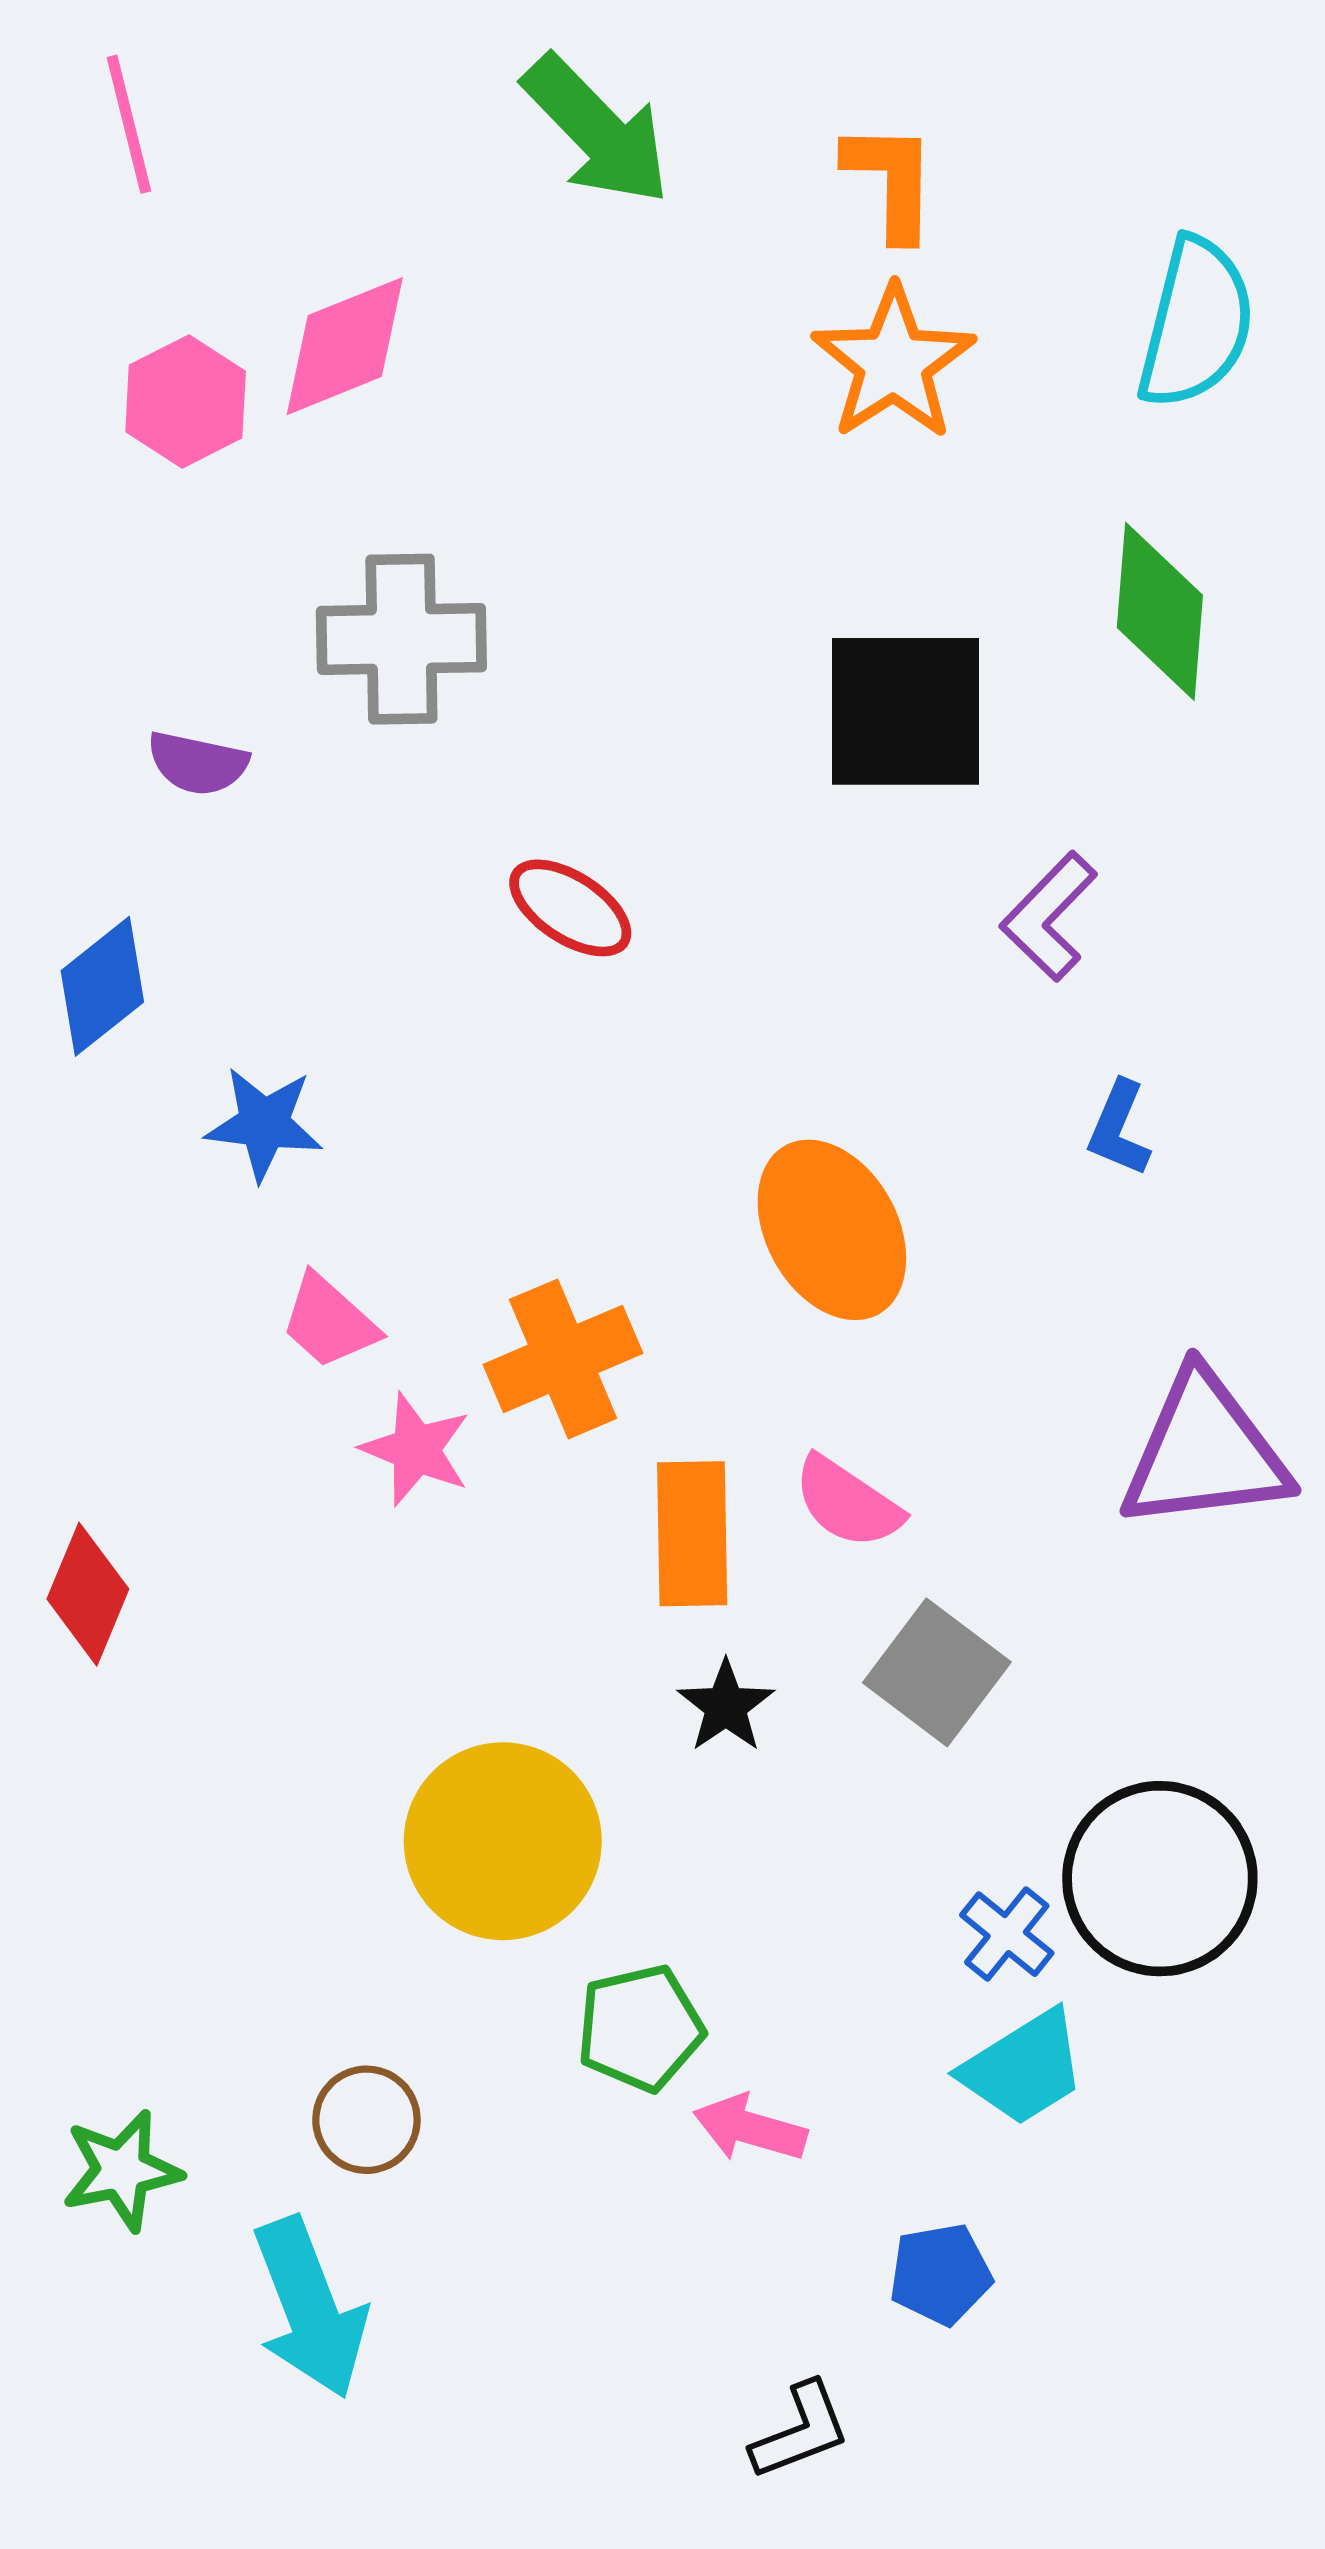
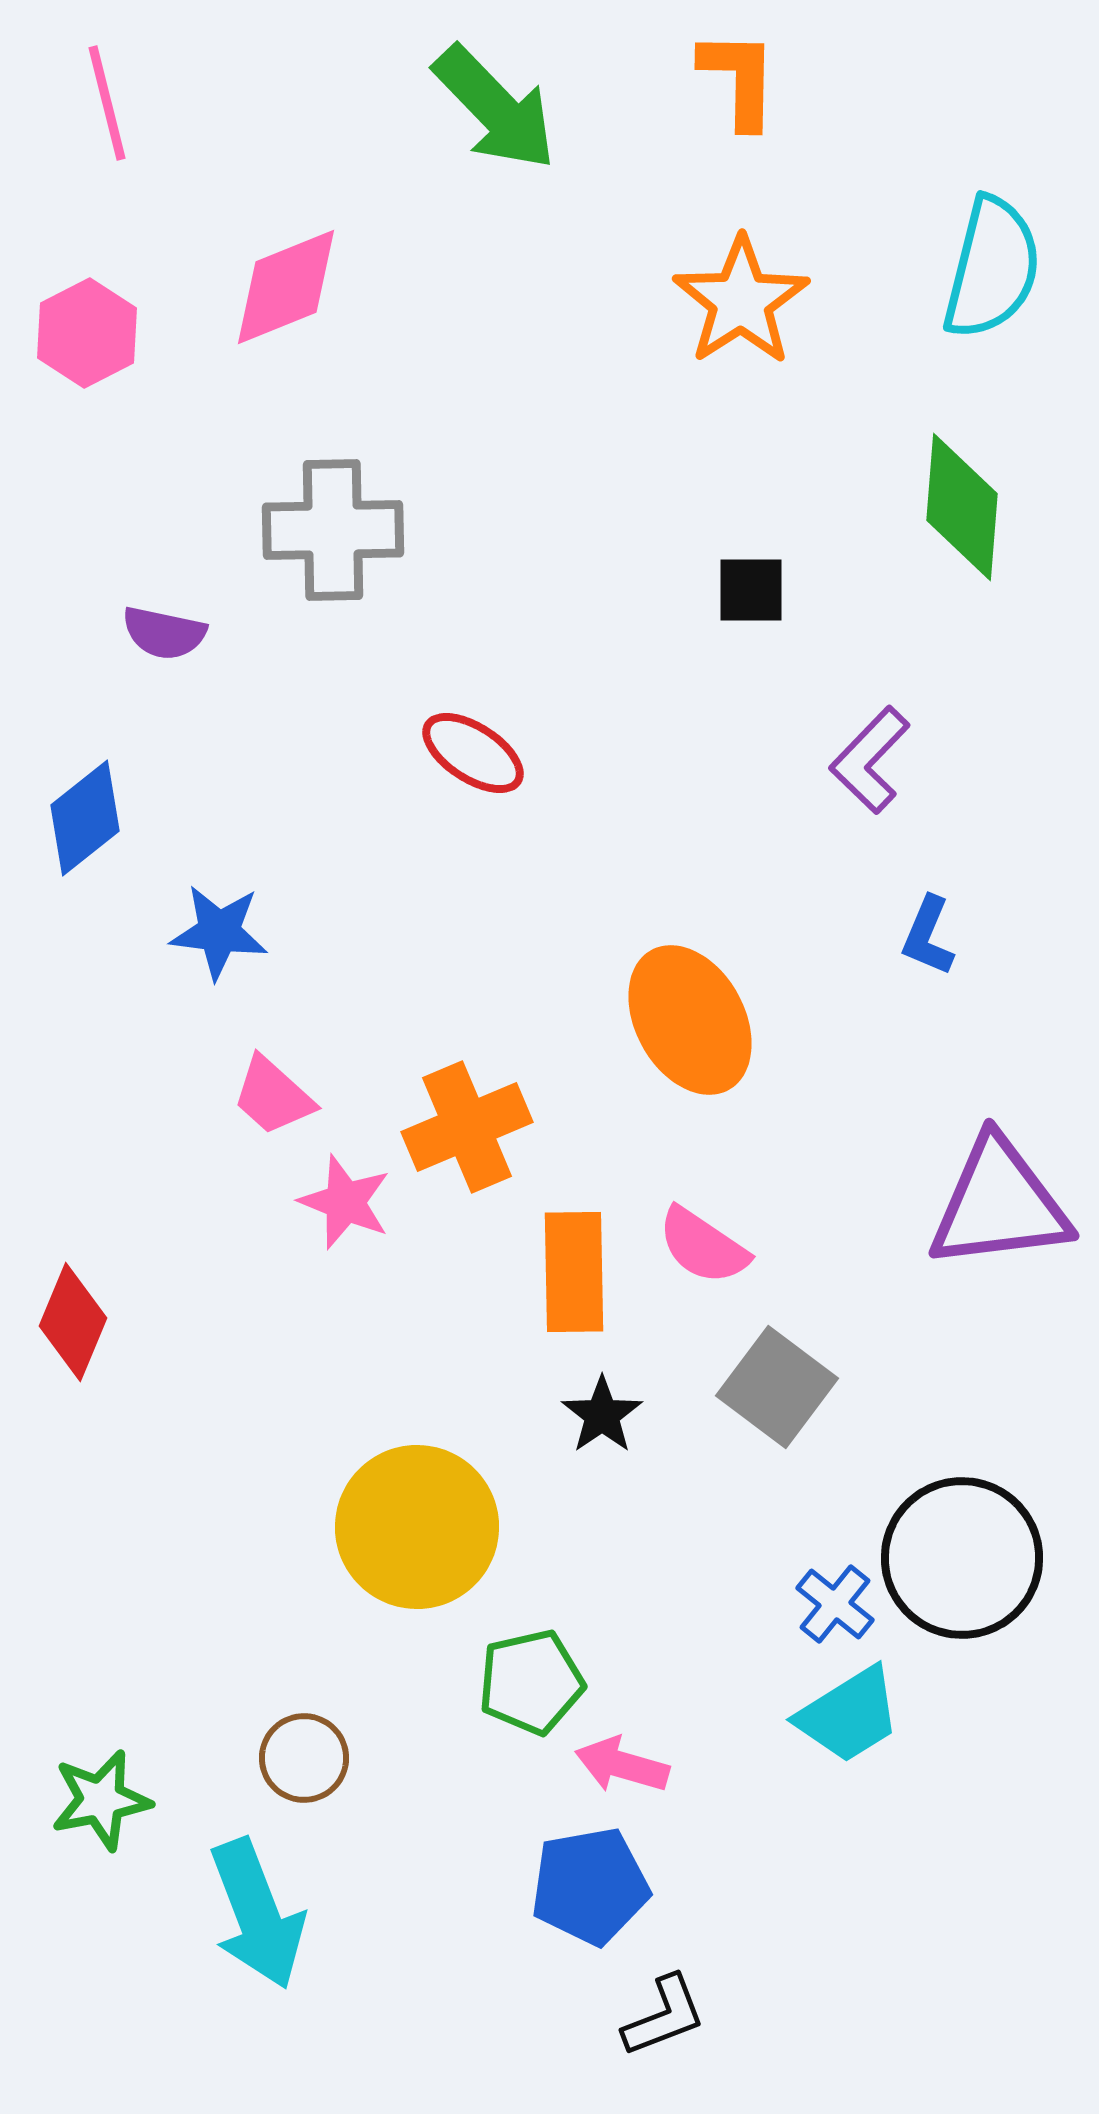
orange L-shape: (891, 181) -> (739, 79), moved
pink hexagon: (186, 402) -> (87, 333), moved
black square: (905, 711) -> (751, 590), size x0.5
blue pentagon: (940, 2274) -> (590, 1886), moved, size x1.4

